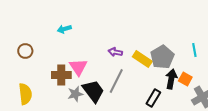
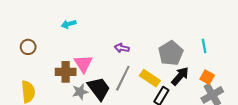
yellow rectangle: (142, 59) -> (150, 78), moved
black arrow: (171, 79) -> (180, 76), turned 30
orange square: (185, 79) -> (207, 77), moved

